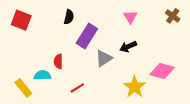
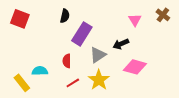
pink triangle: (130, 17) -> (135, 20), moved
red semicircle: (58, 61) -> (67, 61), moved
pink diamond: (162, 71) -> (135, 67), moved
yellow star: (135, 87) -> (99, 80), moved

